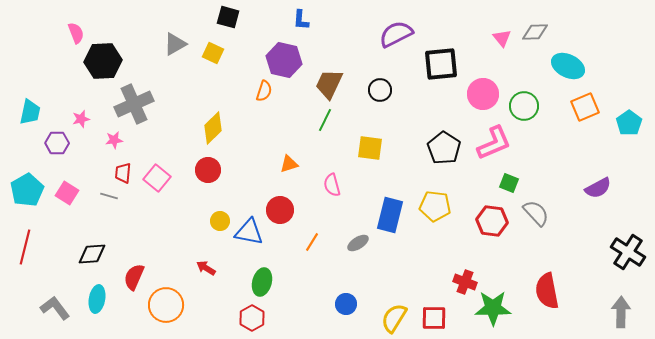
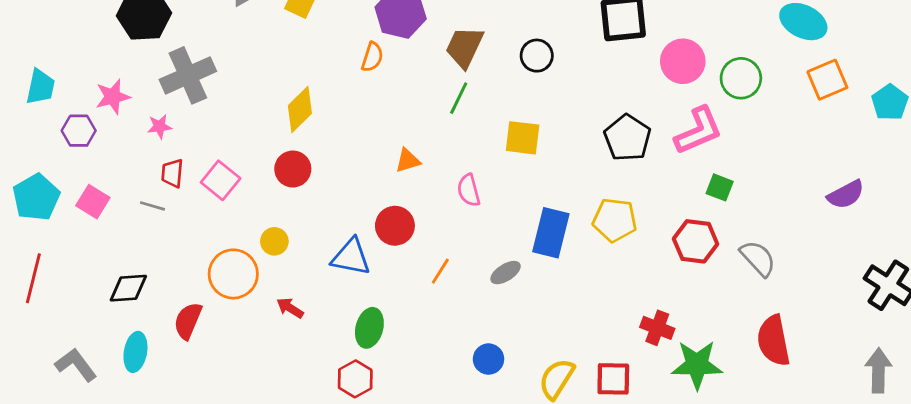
pink star: (81, 119) -> (113, 97), size x1.4
gray semicircle: (536, 213) -> (758, 258), moved
yellow circle: (220, 221) -> (274, 241), moved
orange circle: (166, 305) -> (233, 274), moved

